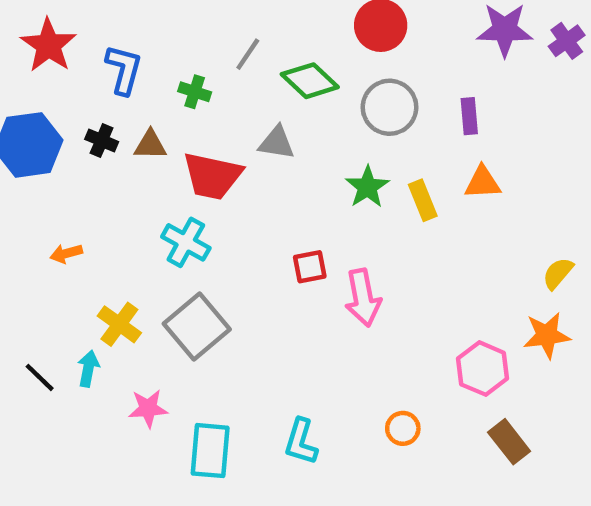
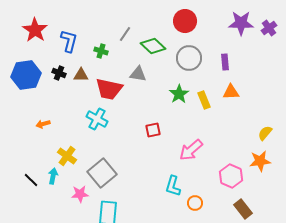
pink arrow: (363, 298) -> (191, 150), moved, turned 60
gray square: (197, 327) -> (102, 173), moved
cyan L-shape: (301, 442) -> (173, 186), moved

